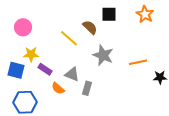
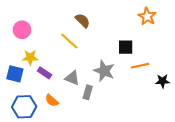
black square: (109, 14) -> (126, 47), moved
brown semicircle: (90, 27) -> (83, 21), moved
gray star: (103, 55) -> (104, 71), moved
orange semicircle: (58, 88) -> (52, 101), moved

